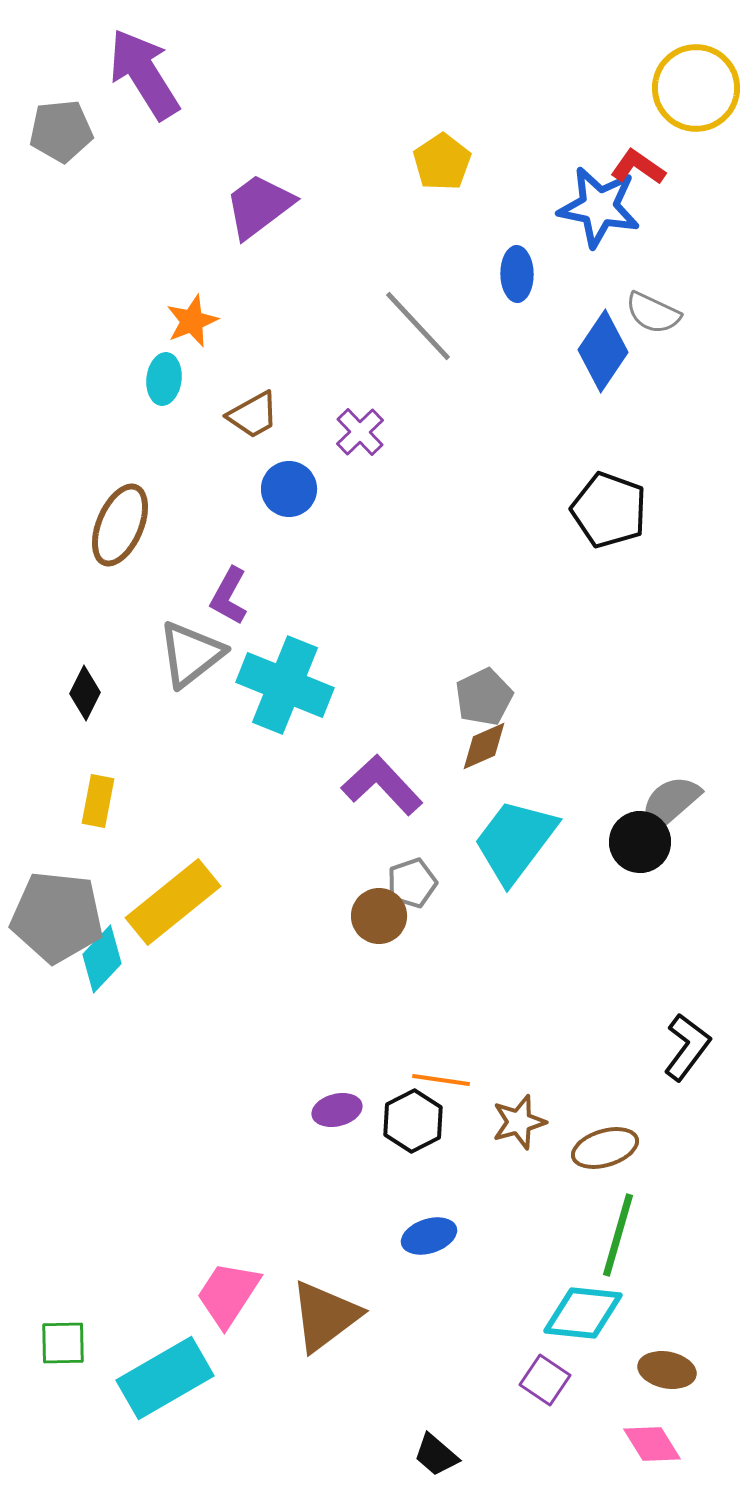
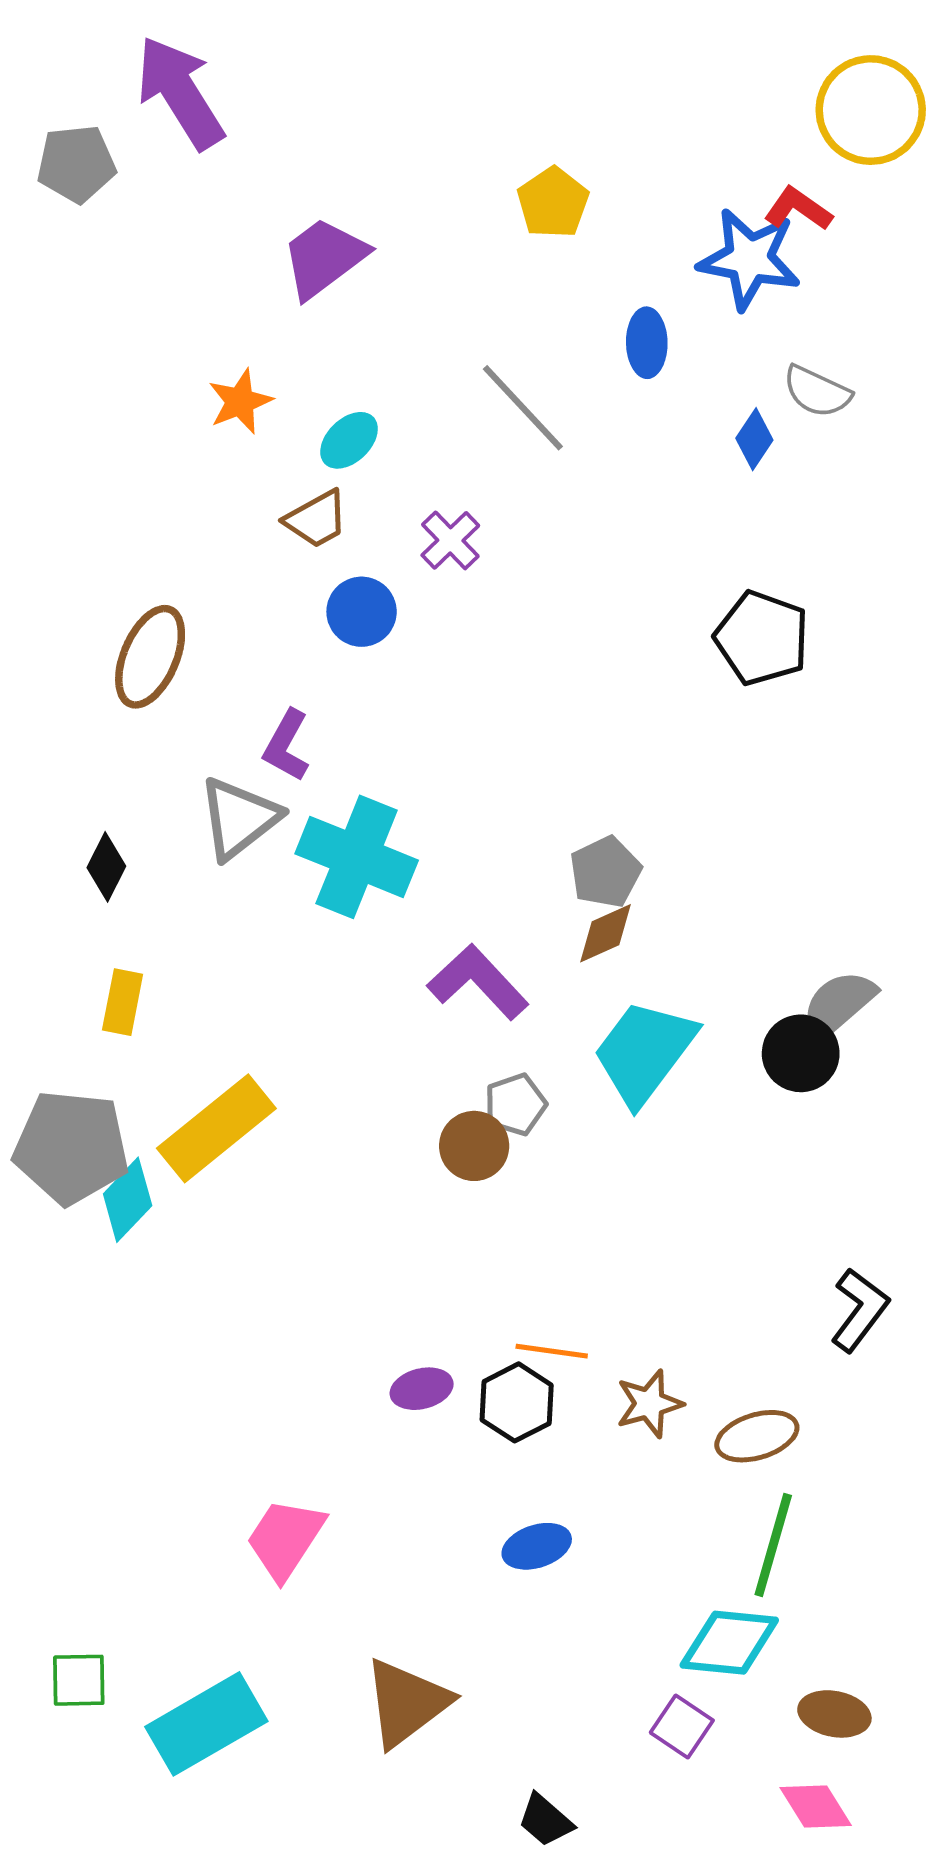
blue diamond: (603, 351) -> (754, 439), size x0.6
cyan ellipse: (164, 379) -> (349, 440), moved, turned 39
pink trapezoid: (228, 1294) -> (285, 1539), moved
brown triangle: (325, 1316) -> (407, 1703), moved

